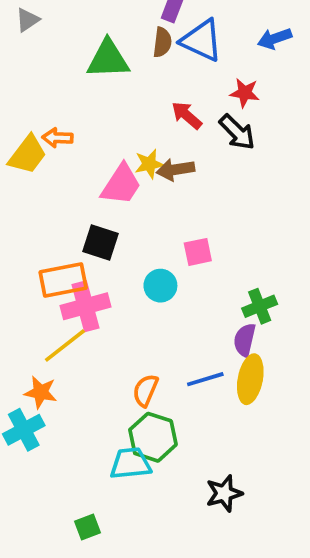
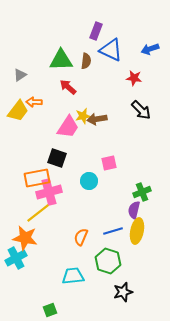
gray triangle: (28, 20) -> (20, 75), moved
brown semicircle: (162, 42) -> (86, 61), moved
red arrow: (187, 115) -> (68, 87), moved
black arrow: (237, 132) -> (141, 110), moved
orange star: (41, 392) -> (25, 238), size x1.4
green hexagon: (153, 437) -> (108, 261), moved

